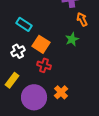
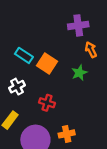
orange square: (41, 44) -> (47, 64), moved
orange cross: (61, 92) -> (67, 134), turned 32

